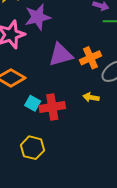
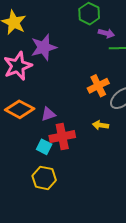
purple triangle: (61, 55) -> (48, 114), moved, size x0.6
cyan square: (33, 103) -> (44, 147), moved

